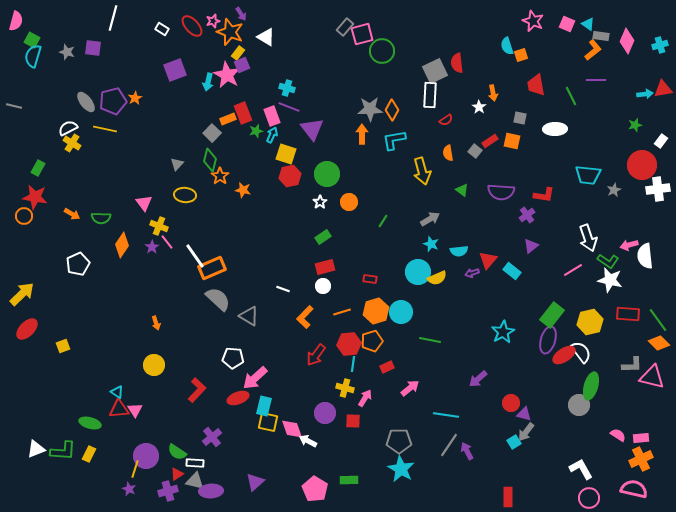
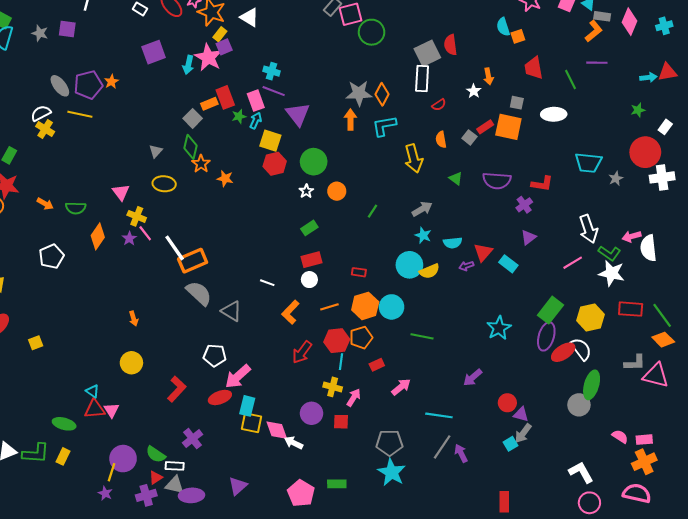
orange square: (512, 141) -> (508, 127), size x1.5

